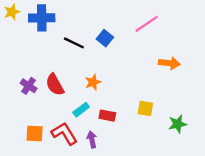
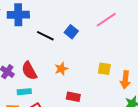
orange arrow: (169, 63) -> (125, 80), moved, turned 90
yellow square: (145, 108) -> (104, 69), moved
cyan rectangle: (81, 110) -> (24, 92), moved, turned 32

